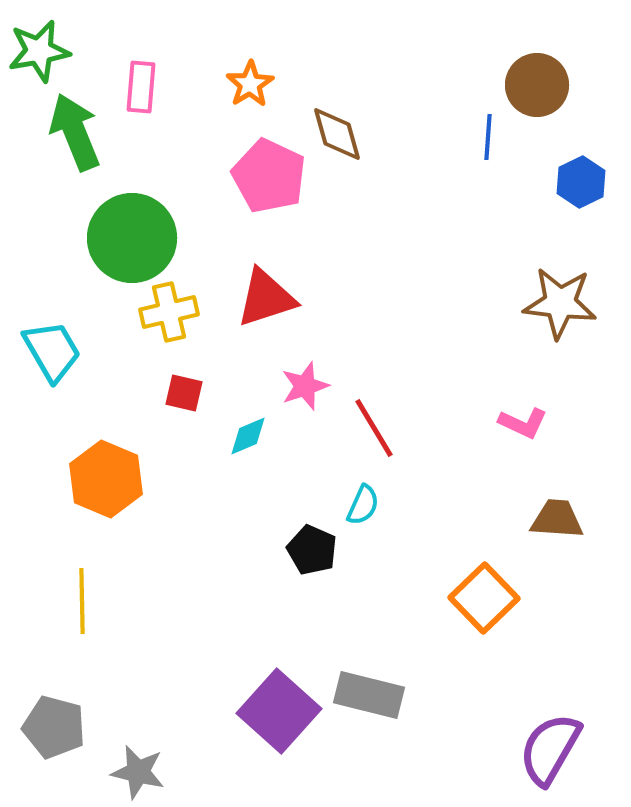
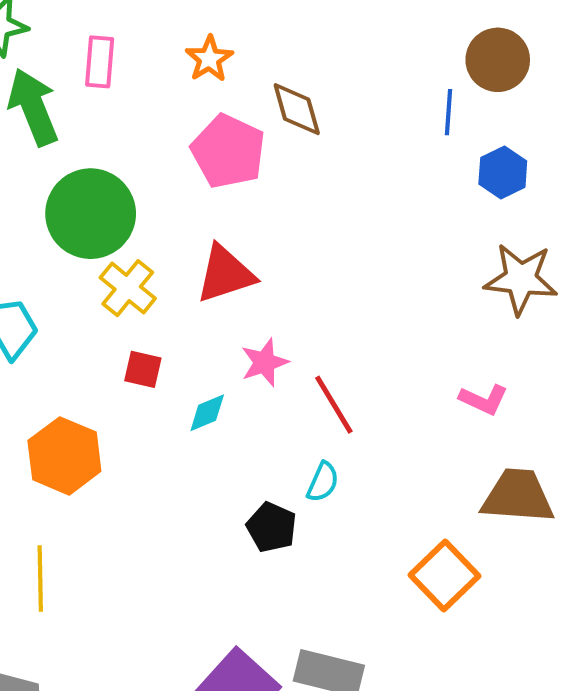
blue hexagon: (581, 182) -> (503, 172), moved
yellow cross: (169, 312) -> (128, 288), turned -38
brown trapezoid: (557, 519) -> (518, 496), size x1.4

